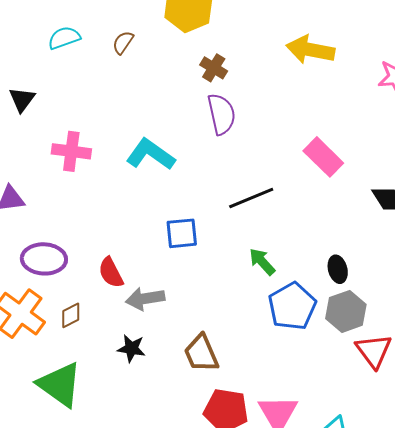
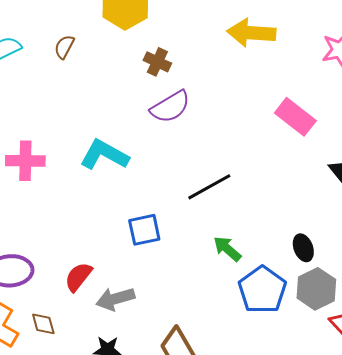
purple semicircle: (222, 114) -> (170, 107), turned 78
pink rectangle: (323, 157) -> (295, 117), moved
red semicircle: (111, 273) -> (78, 277), turned 72
brown diamond: (71, 315) -> (43, 324), turned -72

